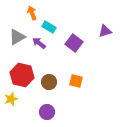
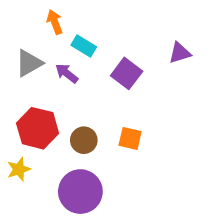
purple circle: (47, 112) -> (80, 192), size x1.6

